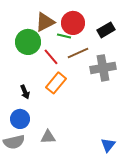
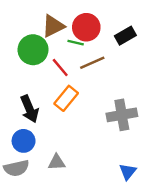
gray cross: (103, 68) -> (122, 115), moved
black arrow: (25, 92) -> (29, 109), size x1.6

